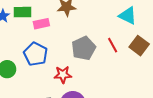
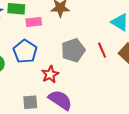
red star: (63, 75) -> (50, 74), turned -30

